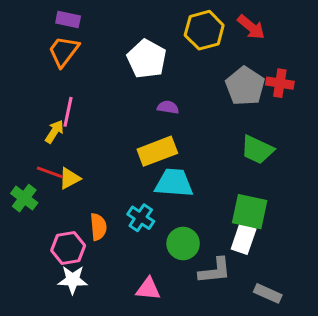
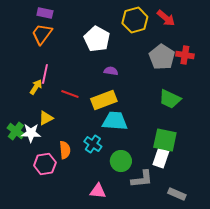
red line: (50, 172) -> (70, 94), moved
white star: (73, 280) -> (31, 133), moved

